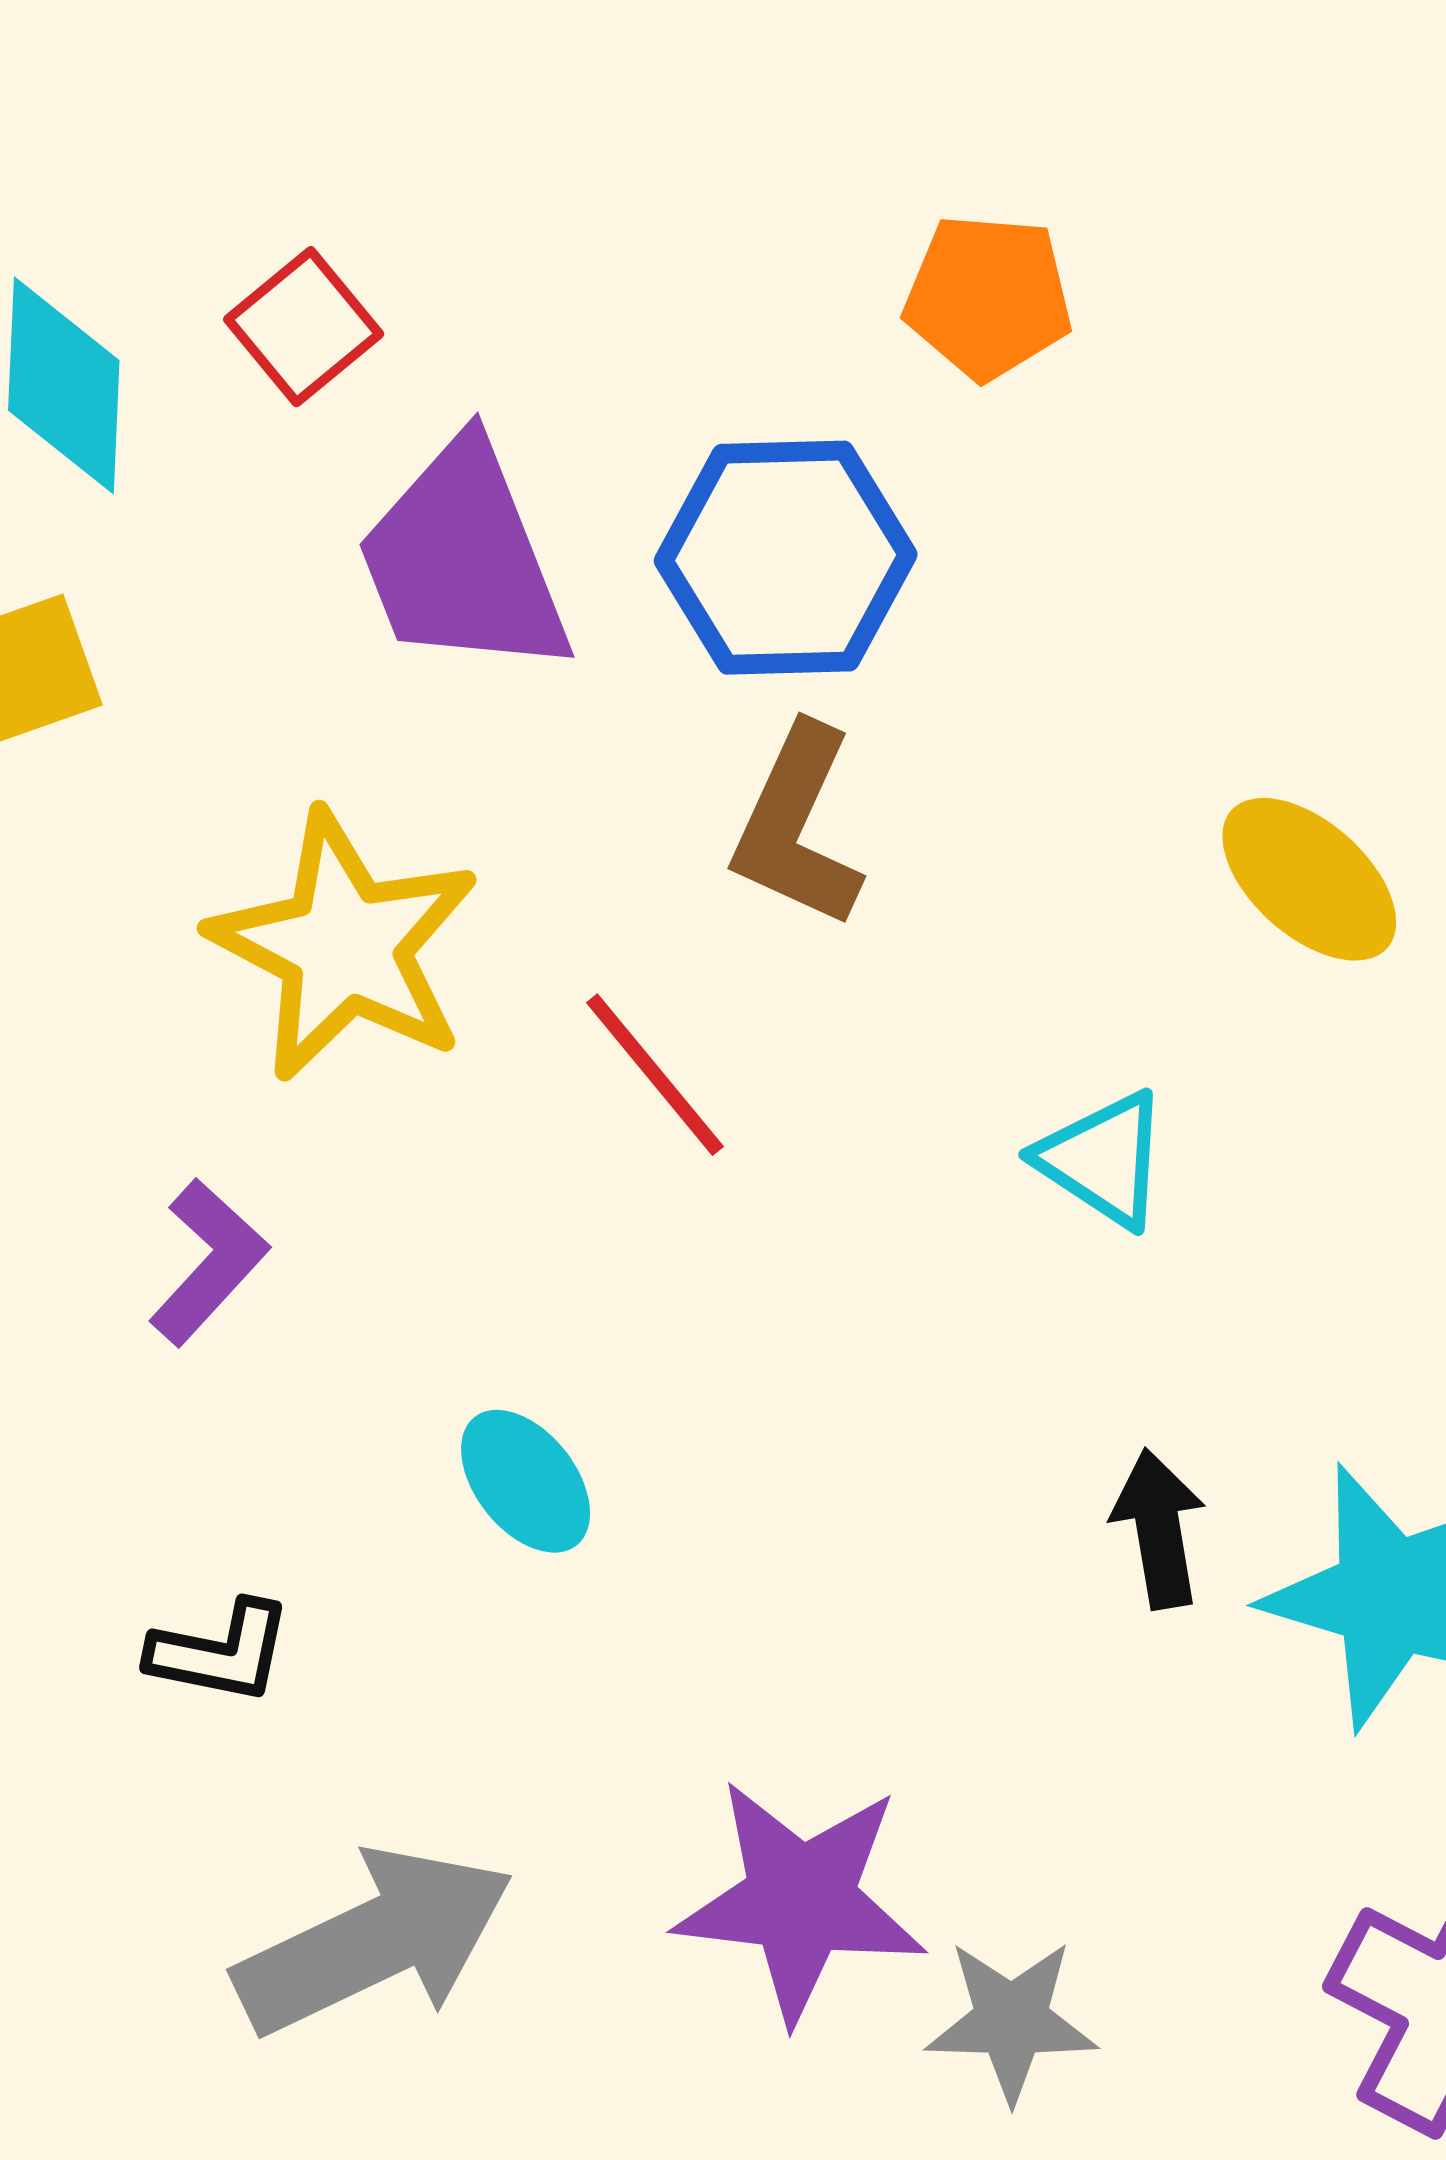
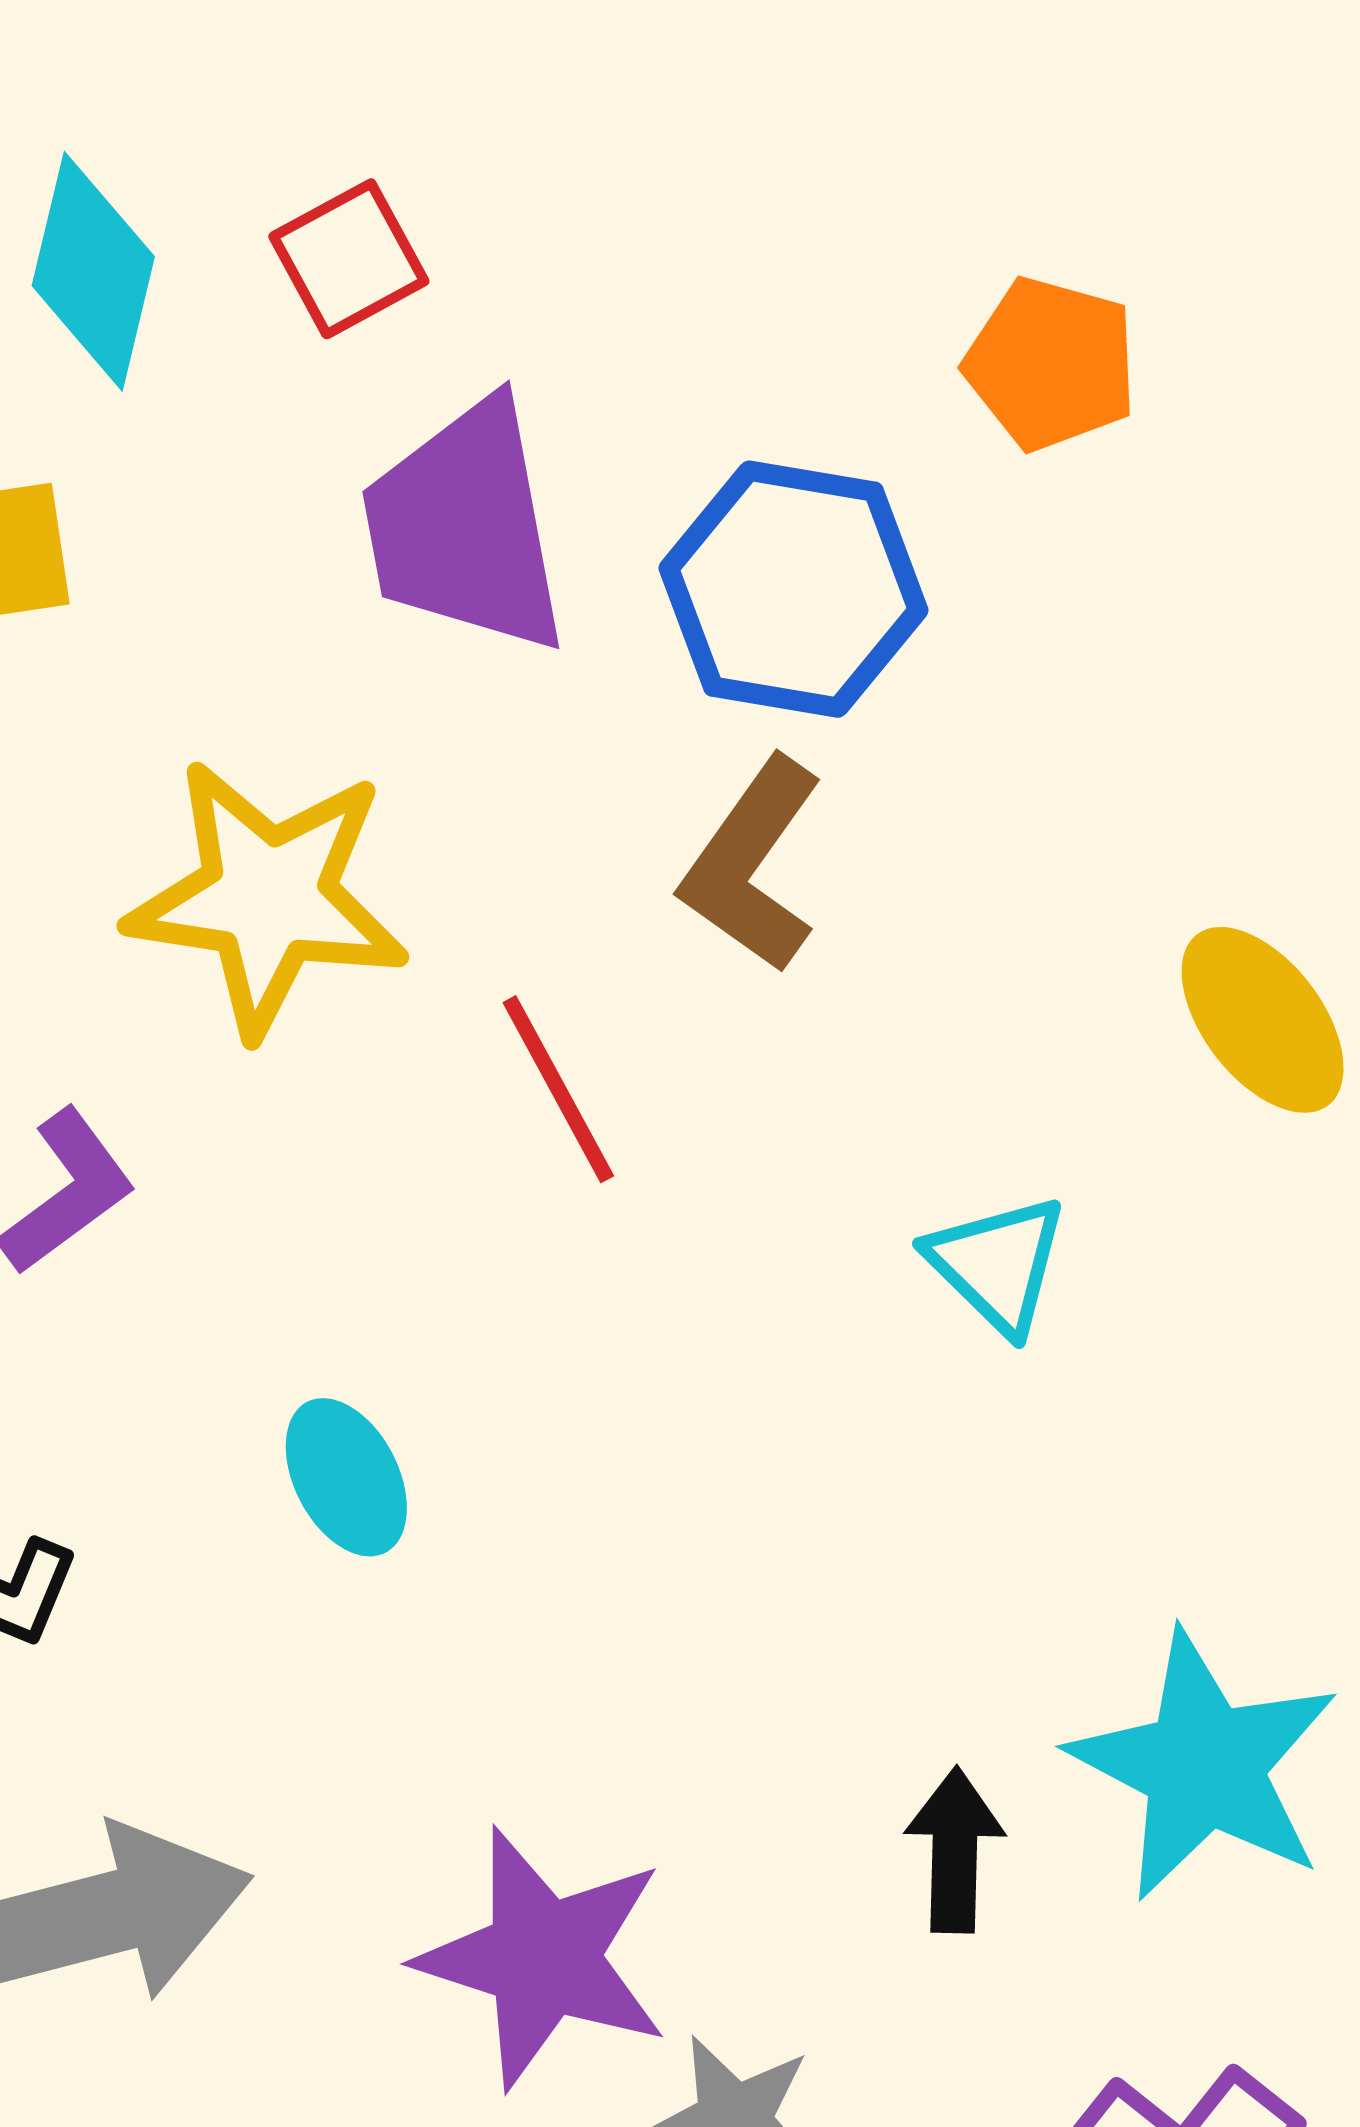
yellow star: (345, 946) -> (268, 897), turned -30
black arrow: (1159, 1529) -> (955, 1850), moved

